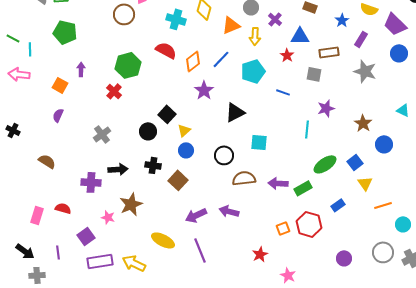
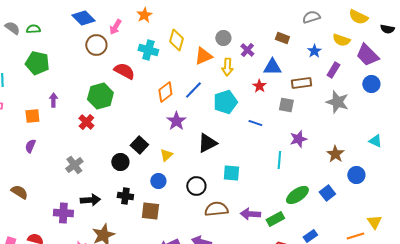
red semicircle: (166, 50) -> (124, 71), moved
orange square: (60, 85) -> (32, 116), turned -35
yellow triangle: (184, 130) -> (166, 155), moved
brown square: (178, 180) -> (150, 211), turned -36
yellow triangle: (365, 183) -> (374, 222), moved

